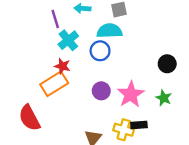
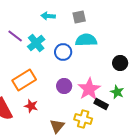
purple line: (55, 19) -> (15, 36), moved, turned -35
cyan semicircle: (109, 31) -> (86, 40), moved
red star: (62, 66) -> (31, 106), moved
black rectangle: (139, 125) -> (101, 104), moved, turned 32

